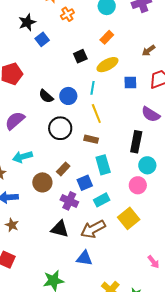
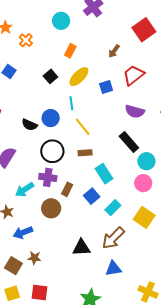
black rectangle: (136, 142) -> (129, 142), turned -35
purple cross: (69, 201) -> (48, 177), moved

